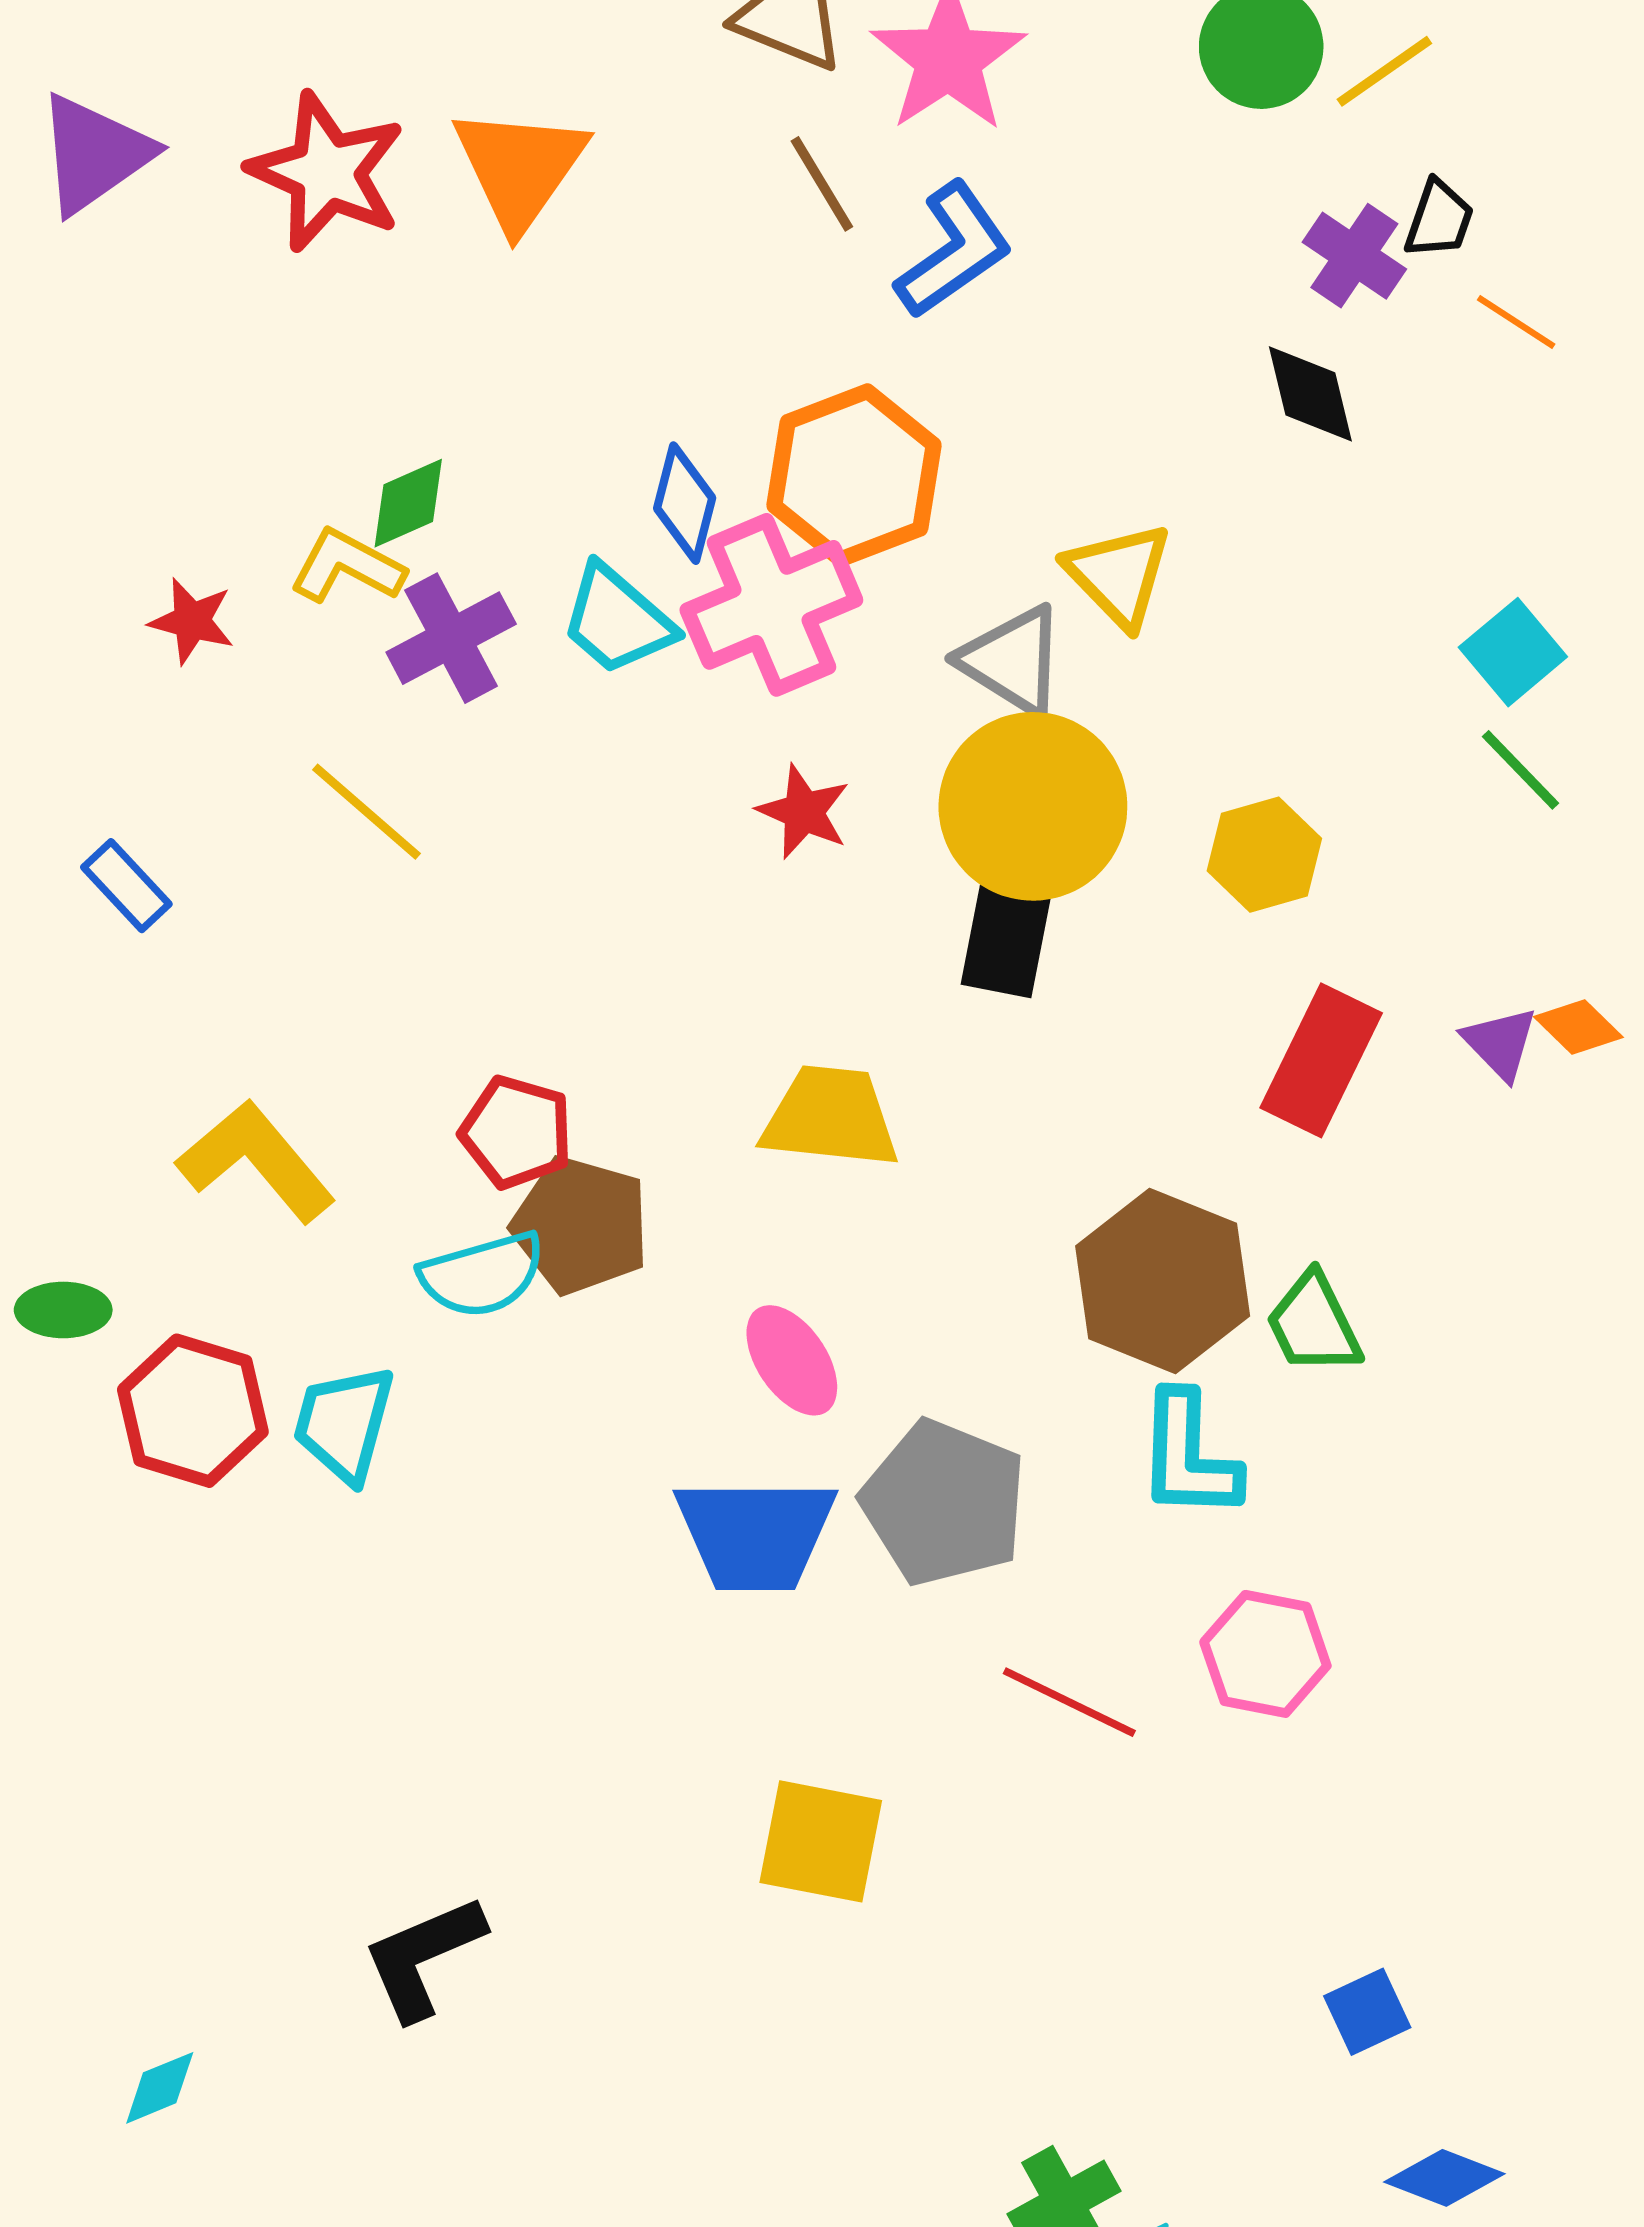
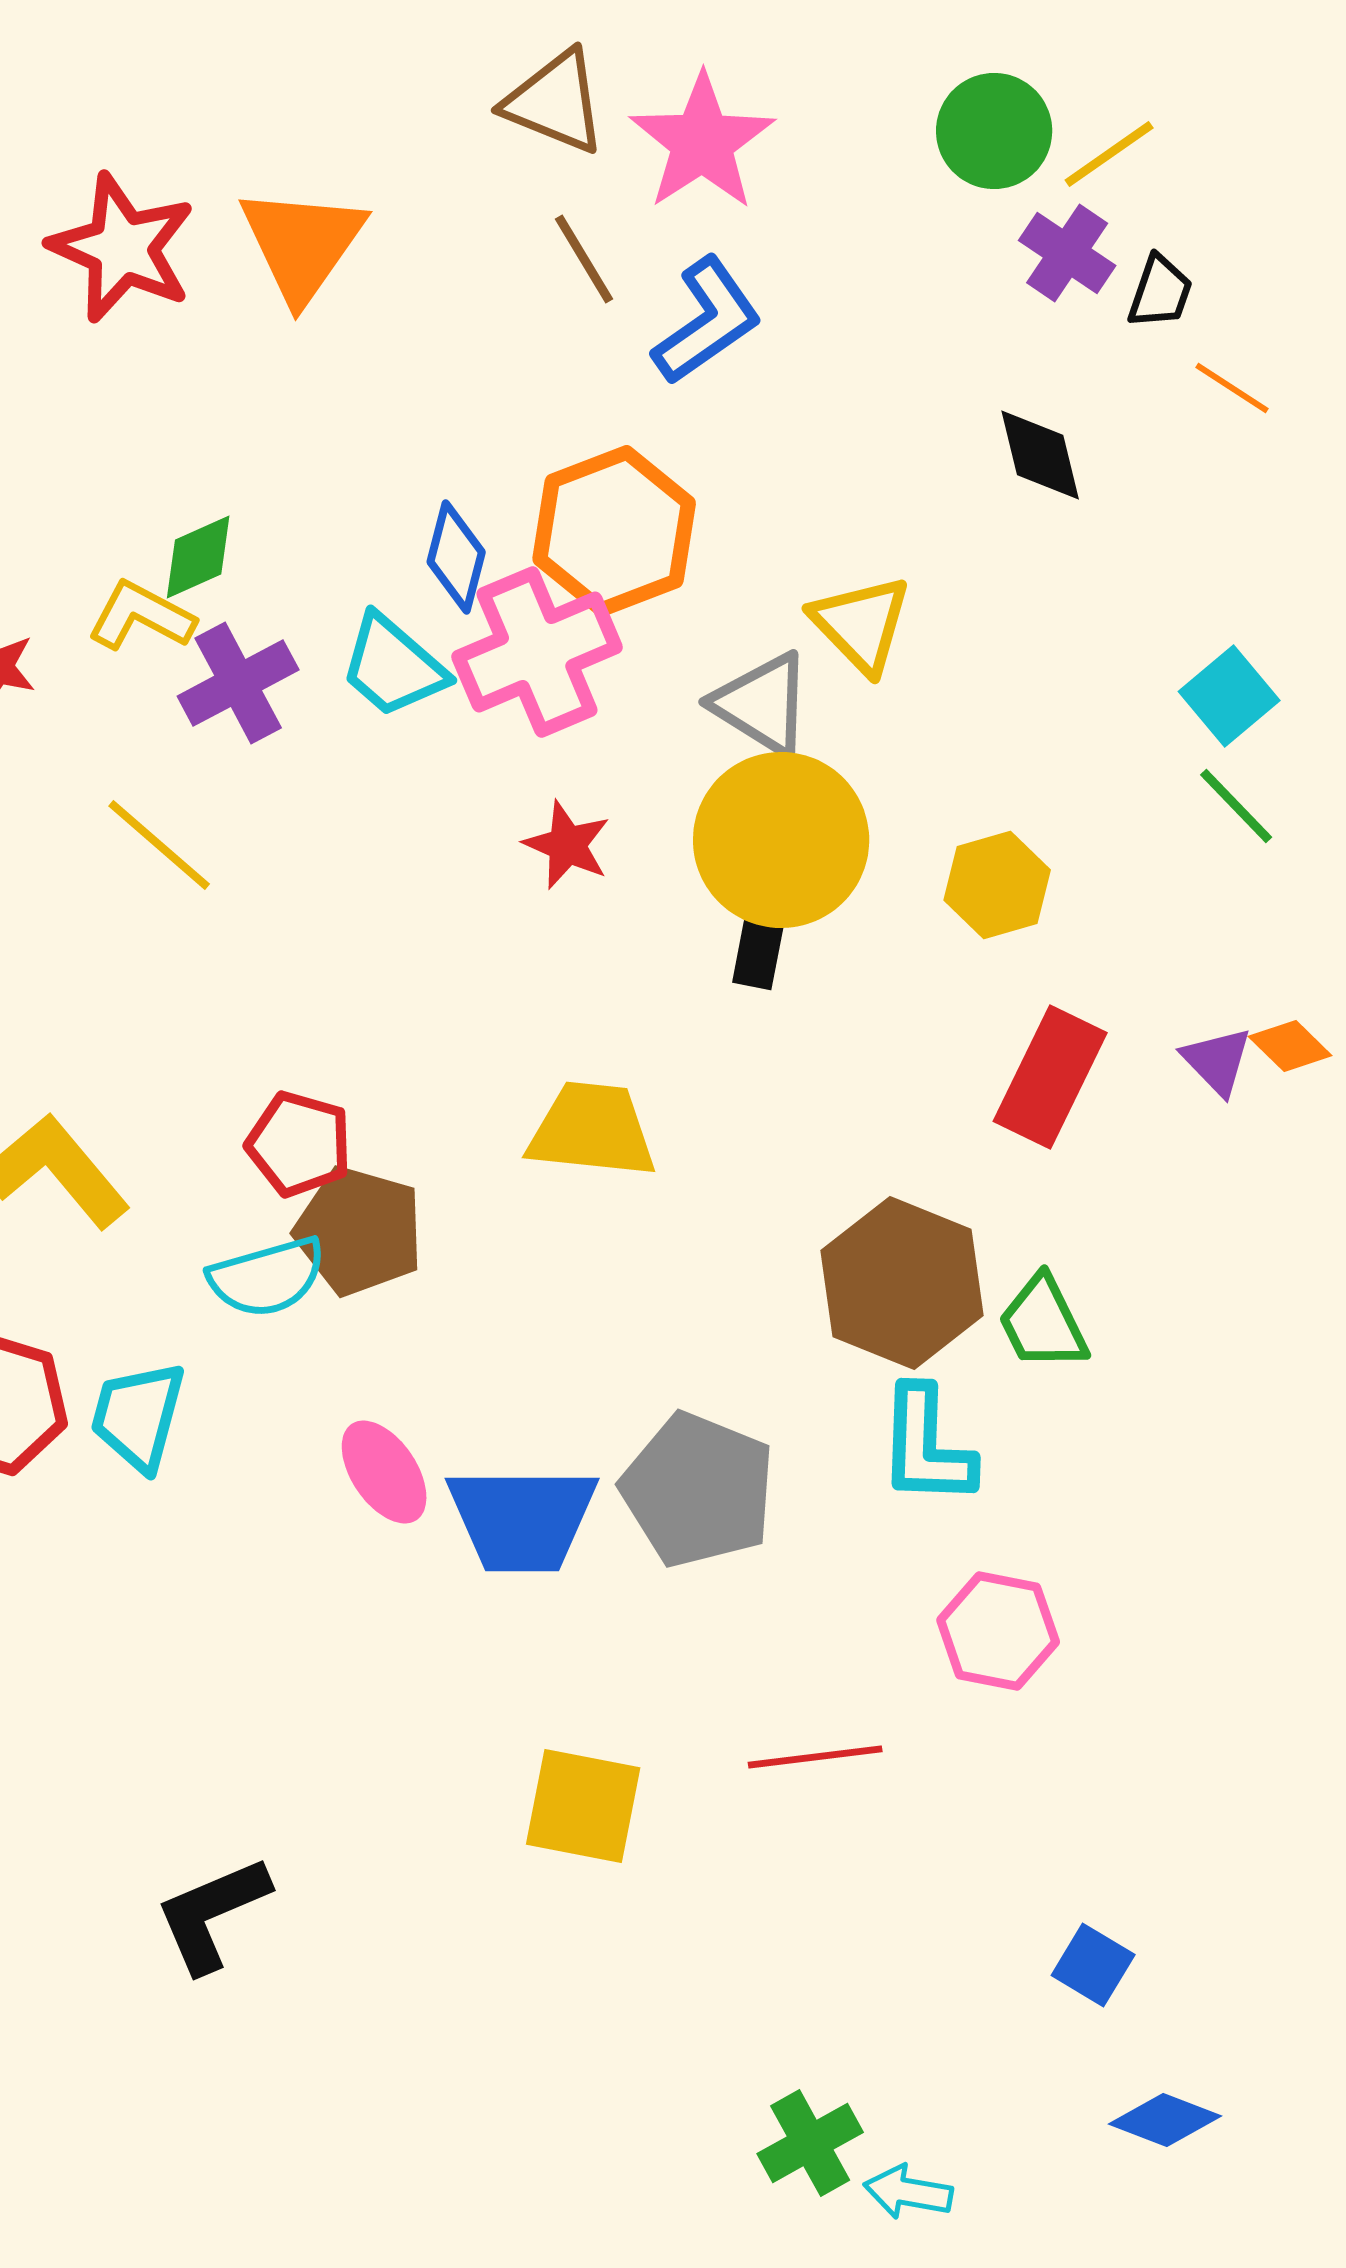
purple cross: (1354, 256) -> (1067, 253), moved
black rectangle: (1009, 922) -> (759, 948), size x0.6
pink ellipse: (792, 1360) -> (384, 1472), moved
red line: (1069, 1702) -> (815, 1757), moved, turned -33
blue square: (1367, 2012) -> (1093, 1965), turned -34

